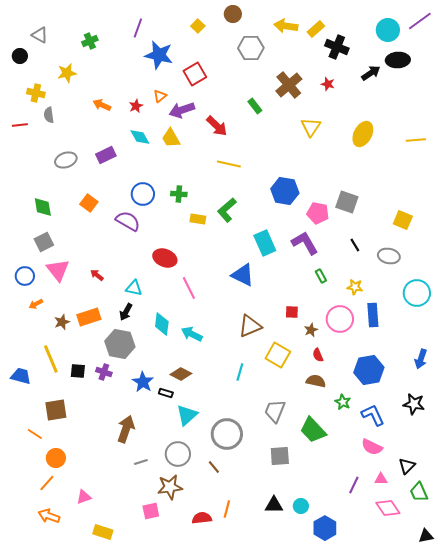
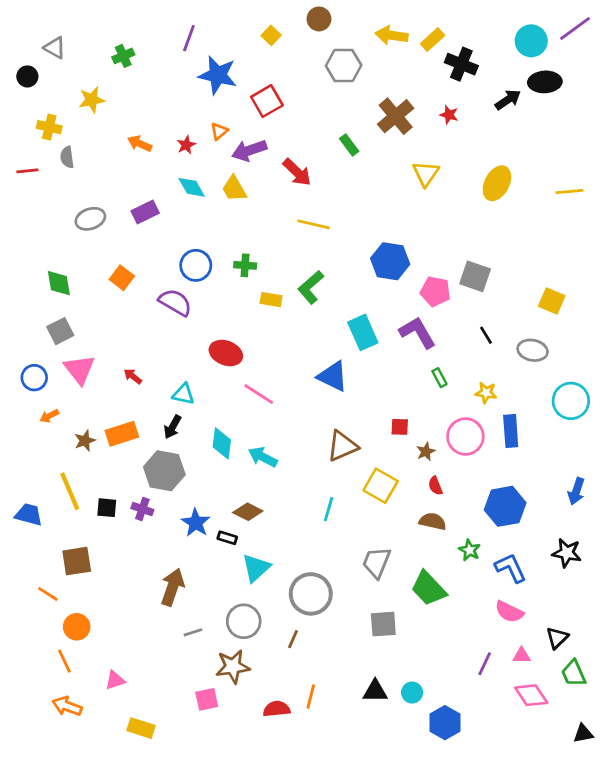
pink line: (189, 288) -> (259, 394), turned -30
brown line: (214, 467) -> (293, 639), turned 64
orange line: (47, 483) -> (64, 661), turned -66

